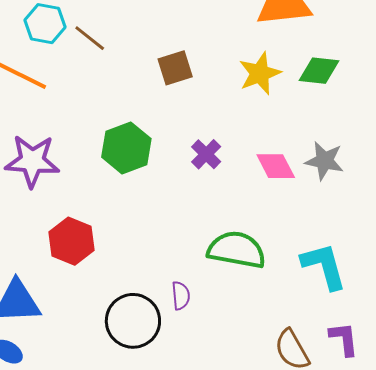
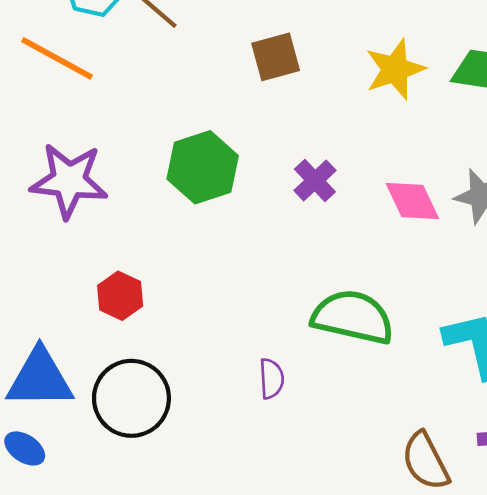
red hexagon: (71, 241) -> (120, 296), size x0.7
black circle: (133, 321) -> (131, 398), moved

